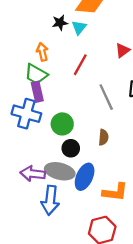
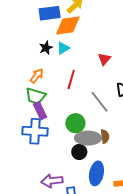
cyan triangle: (79, 27) -> (63, 48), turned 32
orange arrow: (42, 52) -> (37, 76), turned 63
green circle: (62, 124) -> (75, 123), moved
gray ellipse: (60, 171) -> (88, 138), moved

